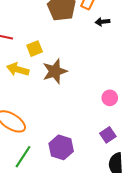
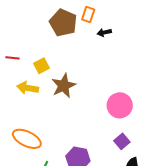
pink circle: (110, 98) -> (120, 105), size x1.6

